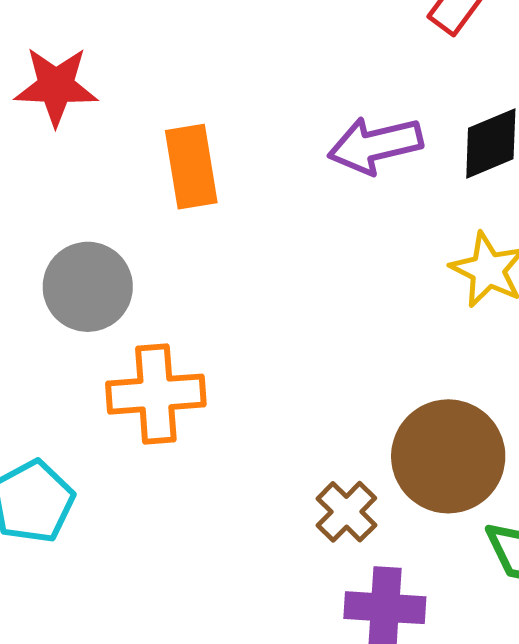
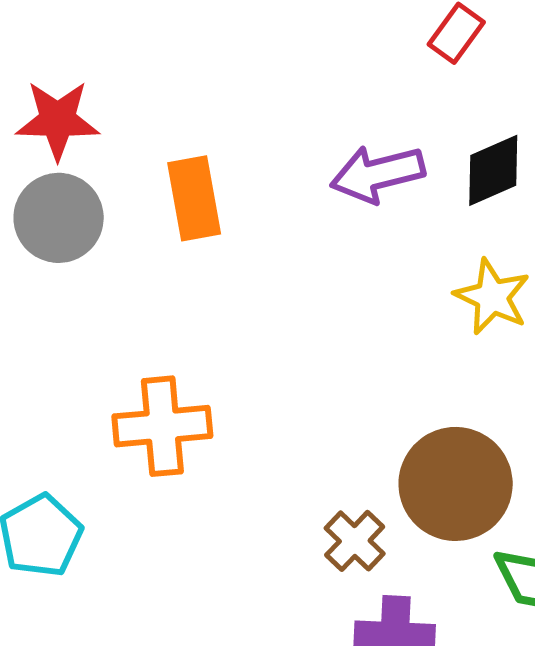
gray circle: (88, 287) -> (59, 218), moved

